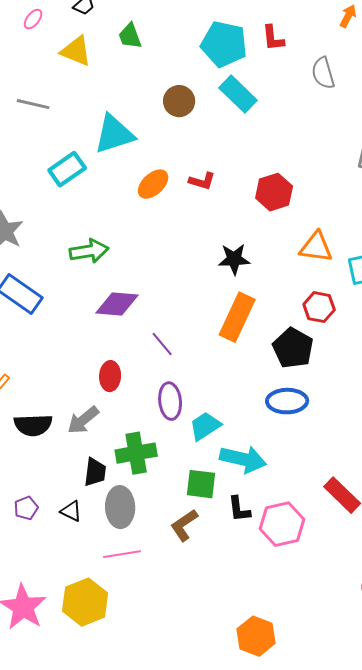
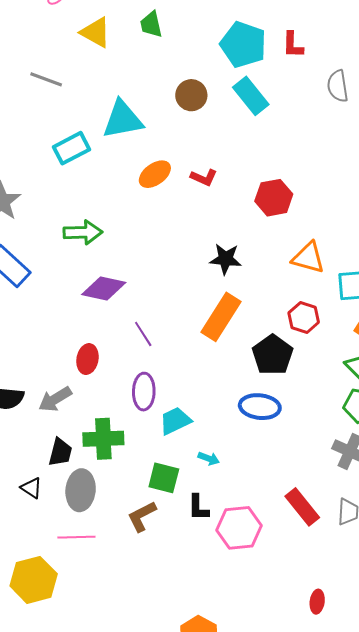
cyan arrow: (243, 459) -> (209, 458), size x0.5

